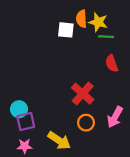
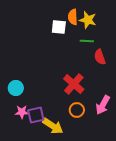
green line: (106, 37) -> (87, 41), moved
cyan circle: (19, 109) -> (16, 88), moved
purple square: (26, 121) -> (36, 115), moved
pink star: (25, 146) -> (22, 112), moved

